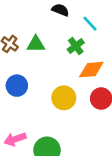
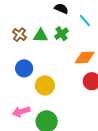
green cross: (76, 46) -> (61, 34), moved
yellow circle: (64, 98) -> (45, 85), moved

